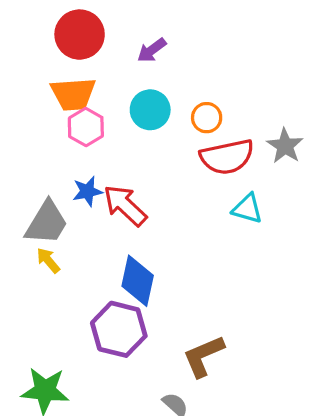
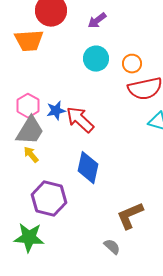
orange trapezoid: (73, 94) -> (29, 41), moved
pink hexagon: (86, 127) -> (28, 106), moved
purple hexagon: (119, 329) -> (49, 199), moved

